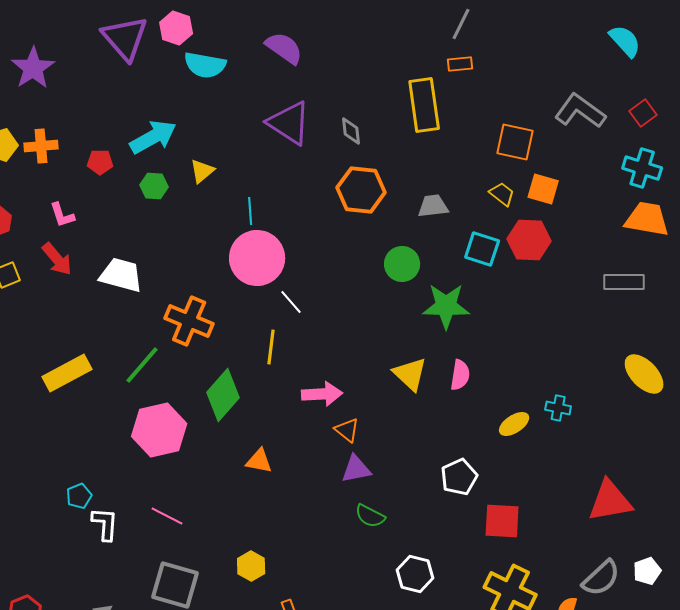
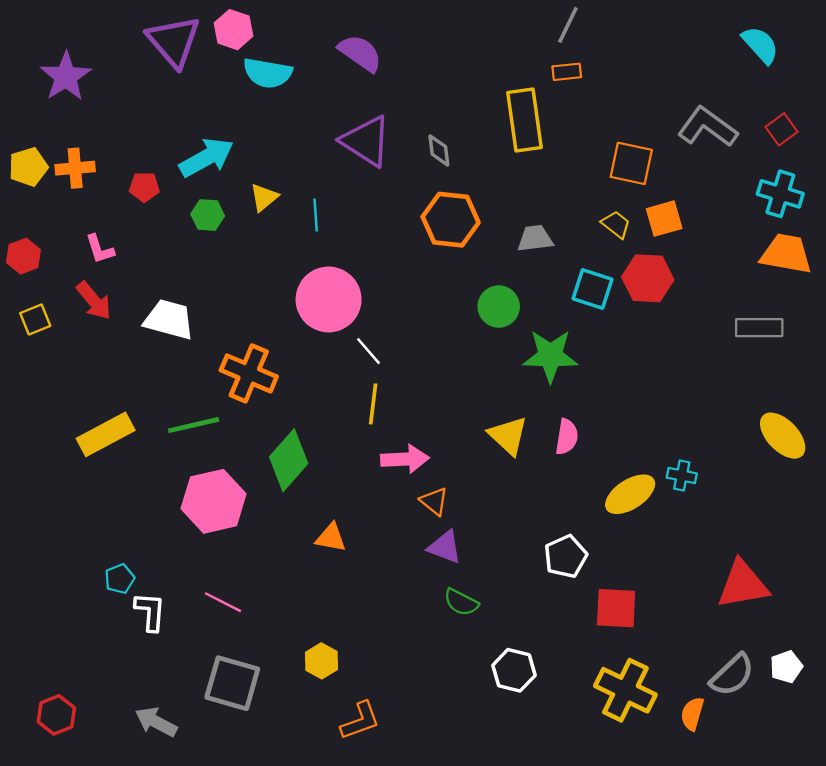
orange square: (543, 189) -> (664, 219), turned -32
cyan line: (250, 211) -> (316, 215), moved
yellow line: (271, 347) -> (373, 404), moved
green line: (142, 365) -> (194, 425), turned 36
yellow ellipse: (514, 424) -> (630, 494), size x1.4
purple triangle: (356, 469) -> (445, 547), turned 32

